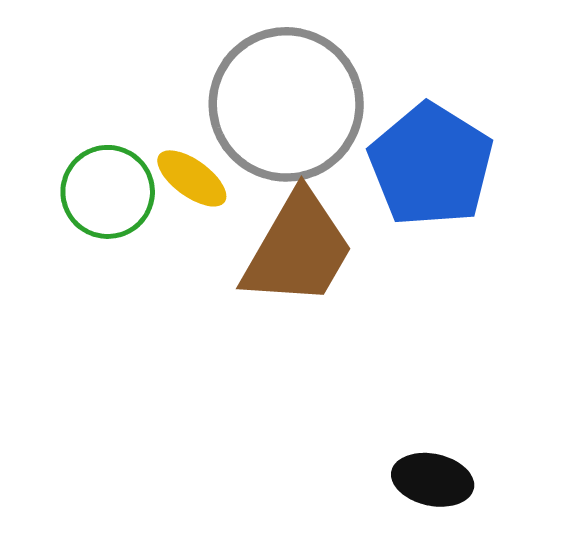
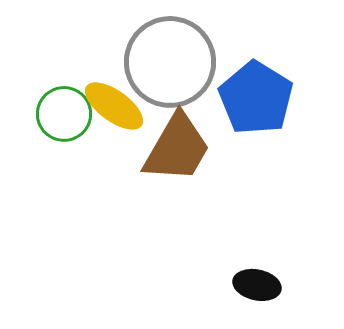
yellow ellipse: (192, 178) -> (114, 106), size x1.4

